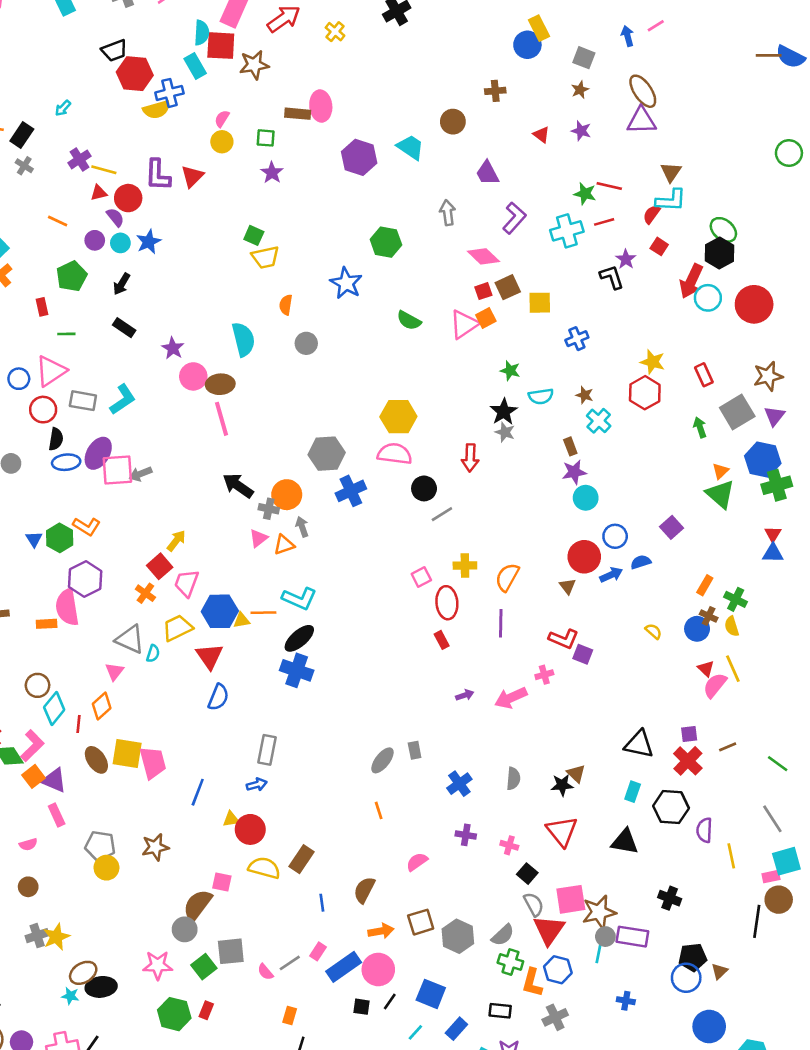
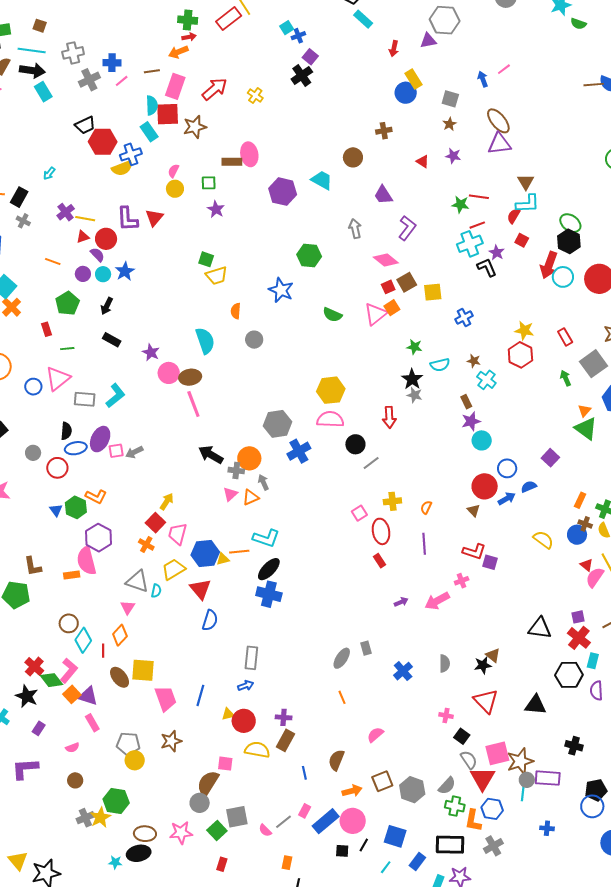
cyan cross: (567, 231) -> (470, 244), moved
red circle: (43, 410) -> (57, 468), moved
pink square: (117, 470) -> (116, 451), size x0.6
orange semicircle: (507, 577) -> (426, 507), size x0.6
yellow semicircle: (653, 631) -> (543, 540), size x1.5
pink trapezoid: (153, 763) -> (165, 698), moved
cyan rectangle: (633, 792) -> (593, 661), moved
purple cross: (466, 835) -> (284, 717), moved
brown ellipse: (83, 973) -> (145, 834), moved, turned 40
black rectangle: (500, 1011) -> (450, 845), size x1.6
green hexagon: (174, 1014) -> (116, 801), moved

